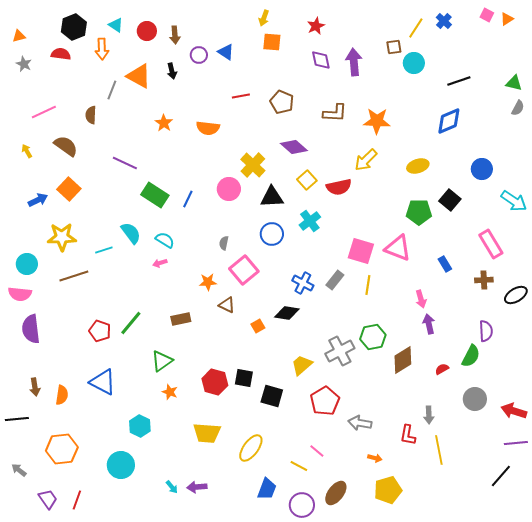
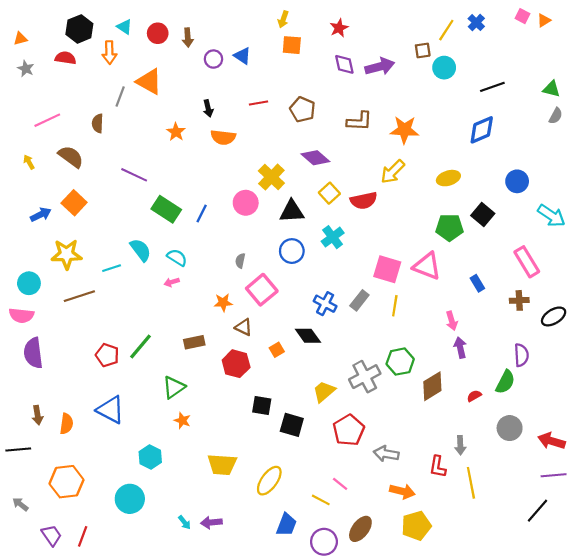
purple arrow: (354, 62) -> (380, 67), turned 80
black arrow: (172, 71) -> (208, 108), moved
black diamond: (287, 313) -> (308, 336), turned 45
red hexagon: (215, 382) -> (236, 364), moved
orange arrow: (375, 458) -> (402, 491), size x1.6

